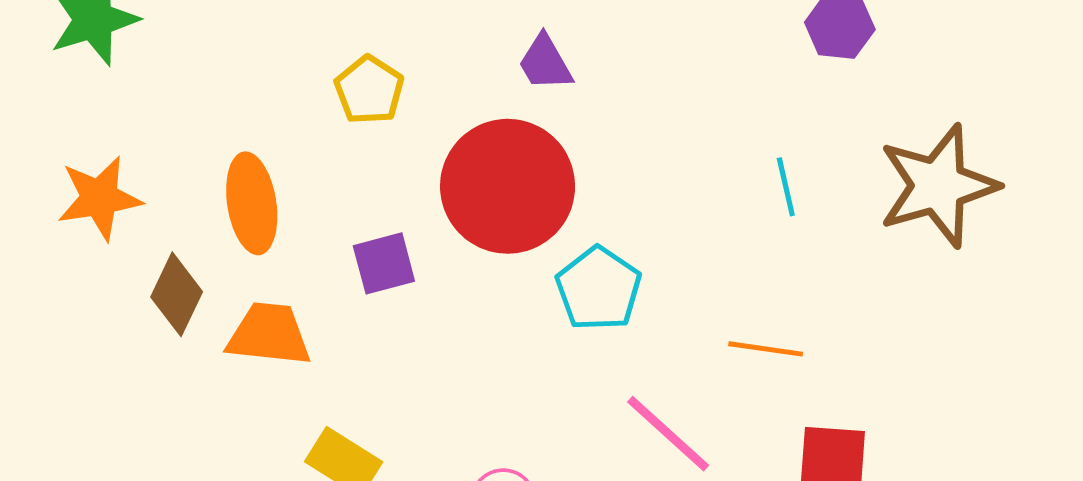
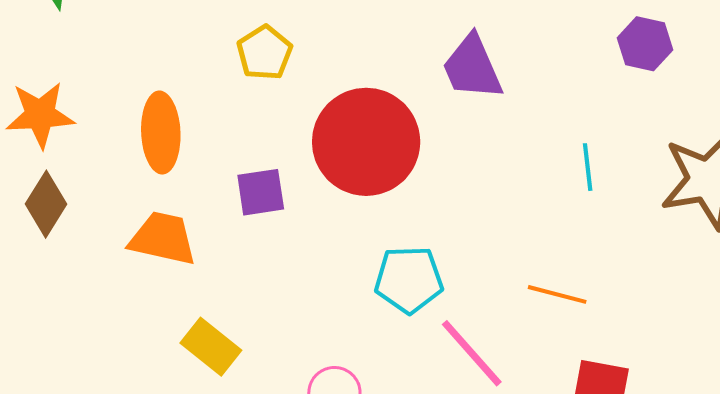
purple trapezoid: (545, 63) -> (472, 67), moved, size x1.4
cyan pentagon: (598, 289) -> (409, 280), moved, turned 30
brown diamond: (177, 294) -> (46, 204), moved

